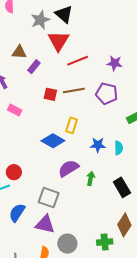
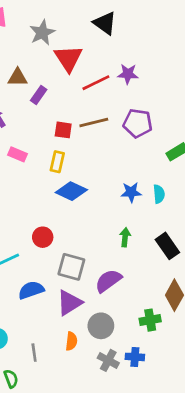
black triangle: (64, 14) -> (105, 23), moved
purple star: (115, 63) -> (128, 74), moved
yellow rectangle: (72, 125) -> (57, 162), moved
purple semicircle: (68, 168) -> (108, 281), moved
red circle: (14, 172) -> (43, 237), moved
blue semicircle: (17, 213) -> (31, 290), turned 42
purple triangle: (45, 224) -> (69, 303), turned -40

